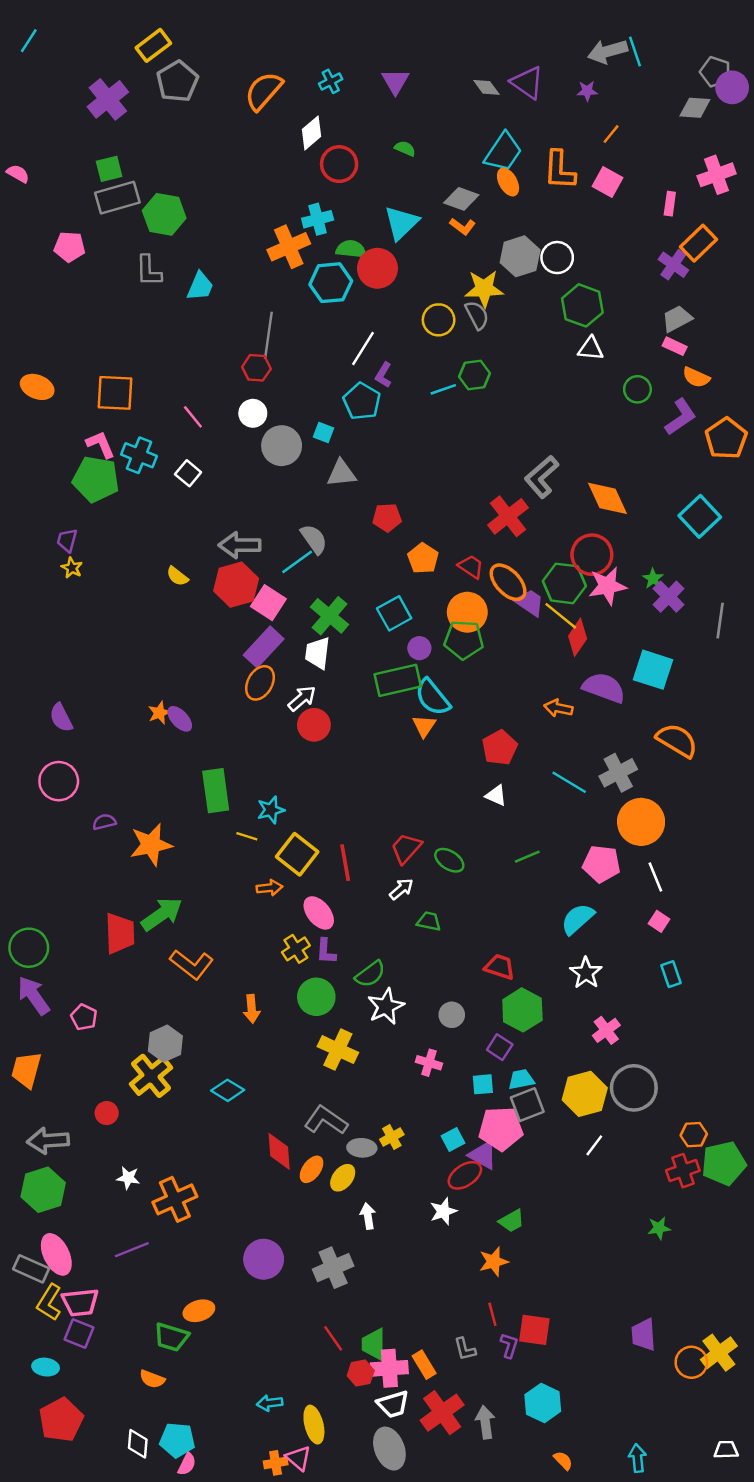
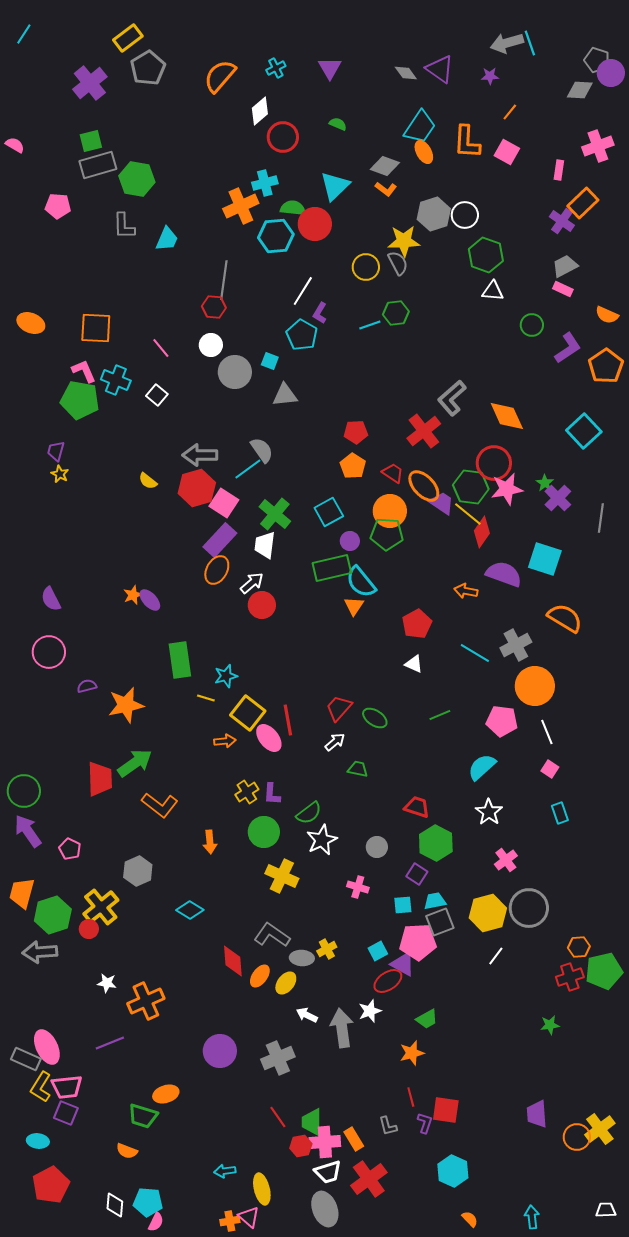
orange semicircle: (696, 377) -> (607, 315), moved
red pentagon: (387, 518) -> (356, 432), moved
pink ellipse: (319, 913) -> (269, 738), moved
yellow cross: (151, 1076) -> (101, 907), moved
green hexagon: (43, 1190) -> (53, 915), moved
white arrow: (368, 1216) -> (307, 1015), turned -55
gray arrow: (485, 1422) -> (342, 1028), moved, size x1.4

